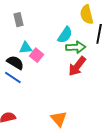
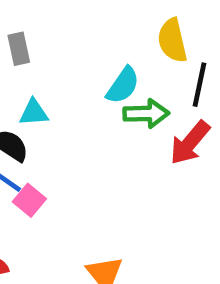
pink square: (36, 55) -> (29, 200), moved
red arrow: (77, 66) -> (190, 143), moved

